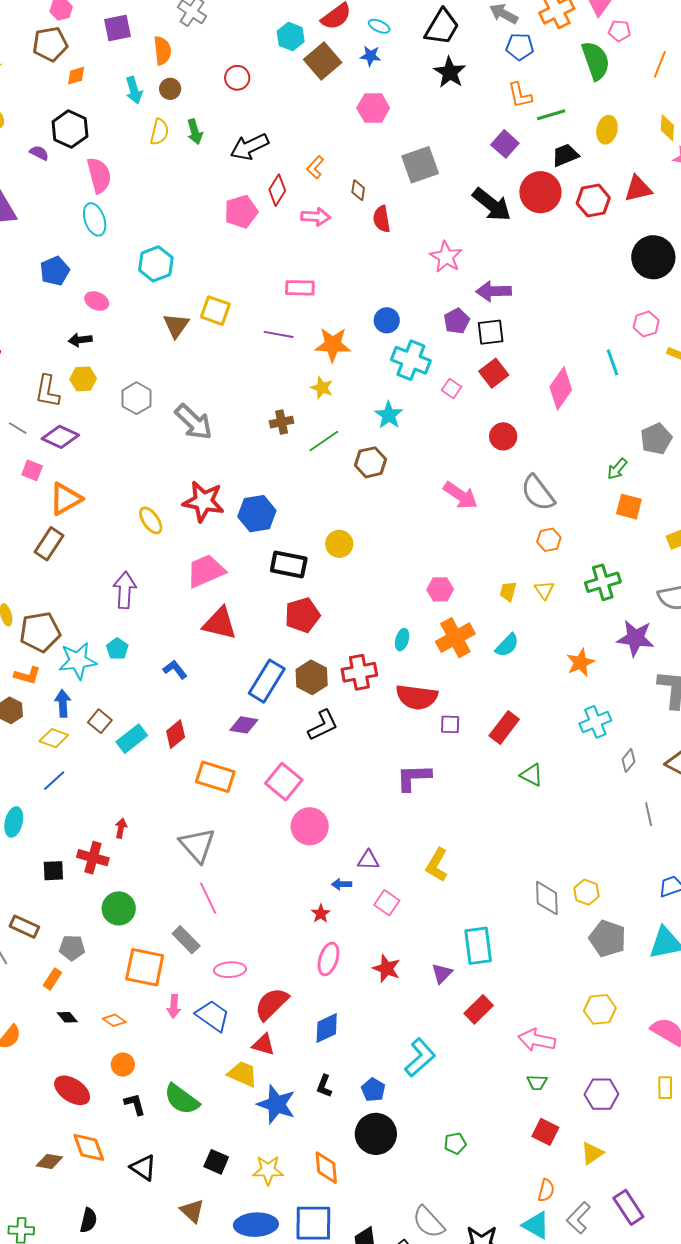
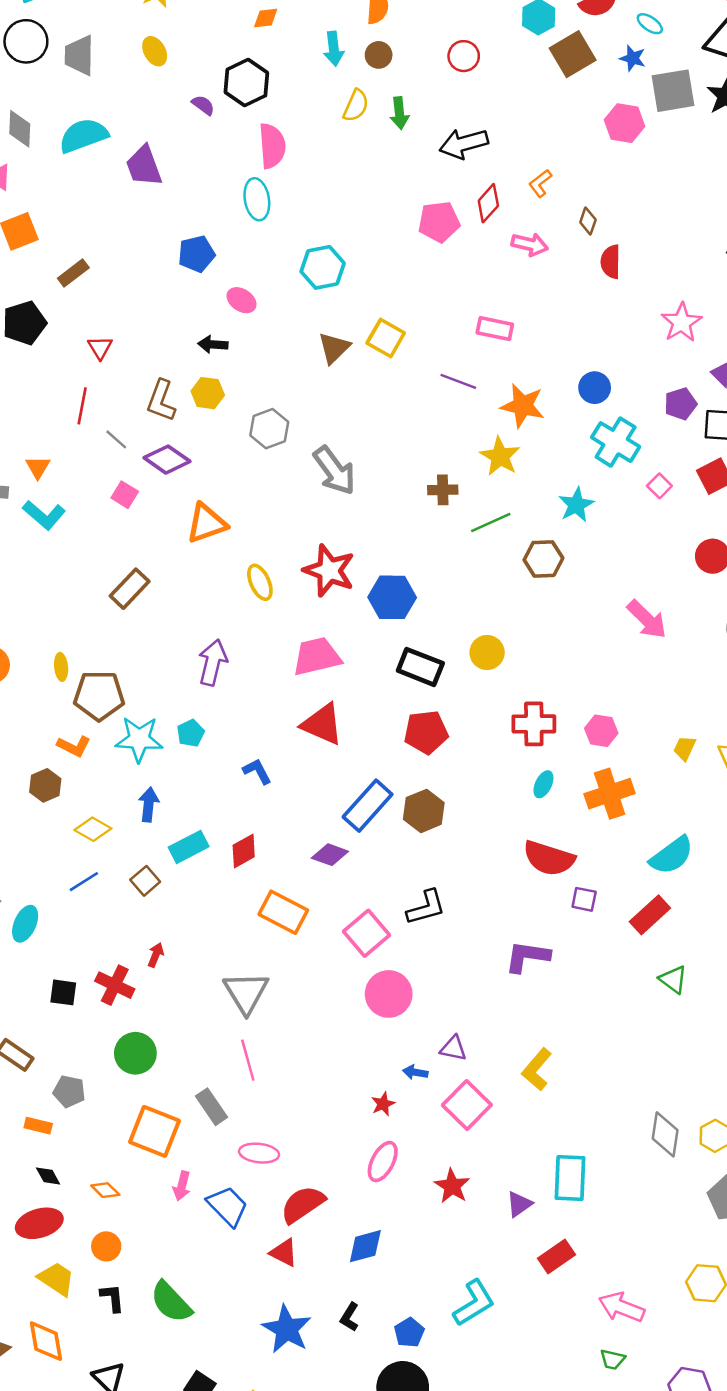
gray square: (420, 165) -> (673, 91), moved
yellow star: (322, 388) -> (500, 456), size x1.4
orange triangle: (66, 499) -> (207, 523), moved
cyan semicircle: (507, 645) -> (672, 855), moved, size x1.4
red cross: (359, 672) -> (534, 724), moved
blue arrow: (63, 703) -> (149, 805), moved
brown square: (100, 721) -> (145, 881), moved
black L-shape: (323, 725) -> (426, 907), moved
pink square: (387, 903) -> (467, 1105), size x1.5
orange rectangle: (52, 979) -> (38, 1126), turned 60
yellow trapezoid: (243, 1074) -> (56, 1279), moved
red ellipse: (72, 1090) -> (39, 1223), moved, turned -60

